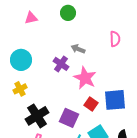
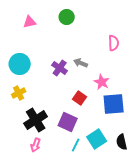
gray arrow: (78, 49) -> (81, 63), moved
pink star: (85, 78) -> (102, 82), moved, size x0.7
red square: (91, 104) -> (80, 98), moved

